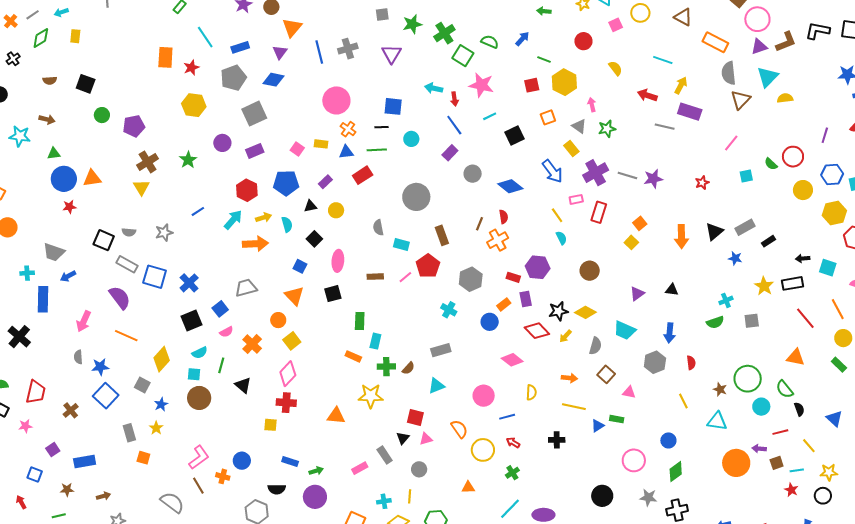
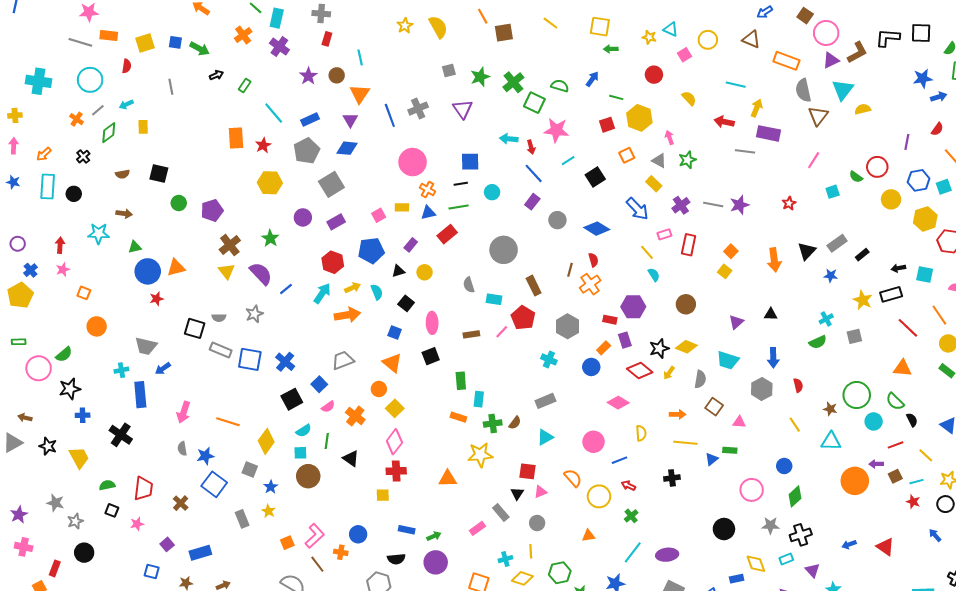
pink square: (297, 149) -> (379, 215), turned 32
purple cross: (596, 173) -> (681, 205), size x0.7
purple semicircle: (120, 298) -> (261, 274), moved
orange square: (143, 458) -> (287, 543), moved, turned -32

